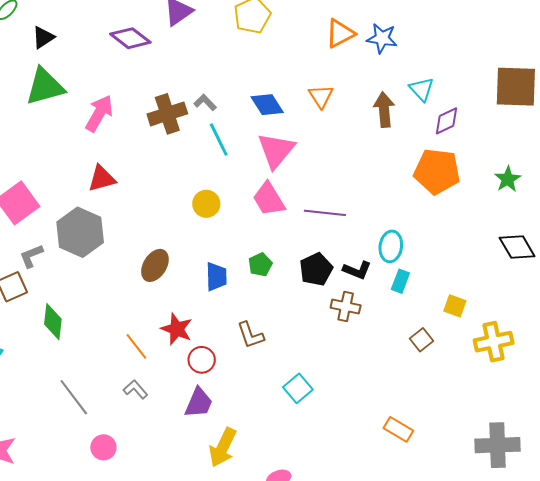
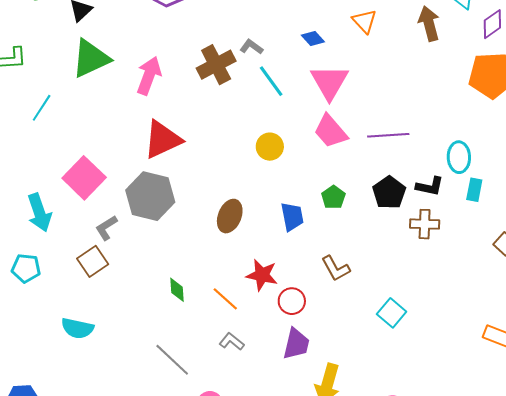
blue diamond: (267, 105) -> (313, 39), size x0.7
red triangle: (102, 179) -> (163, 140), size x1.4
green diamond: (53, 322) -> (177, 290), moved, size x0.7

